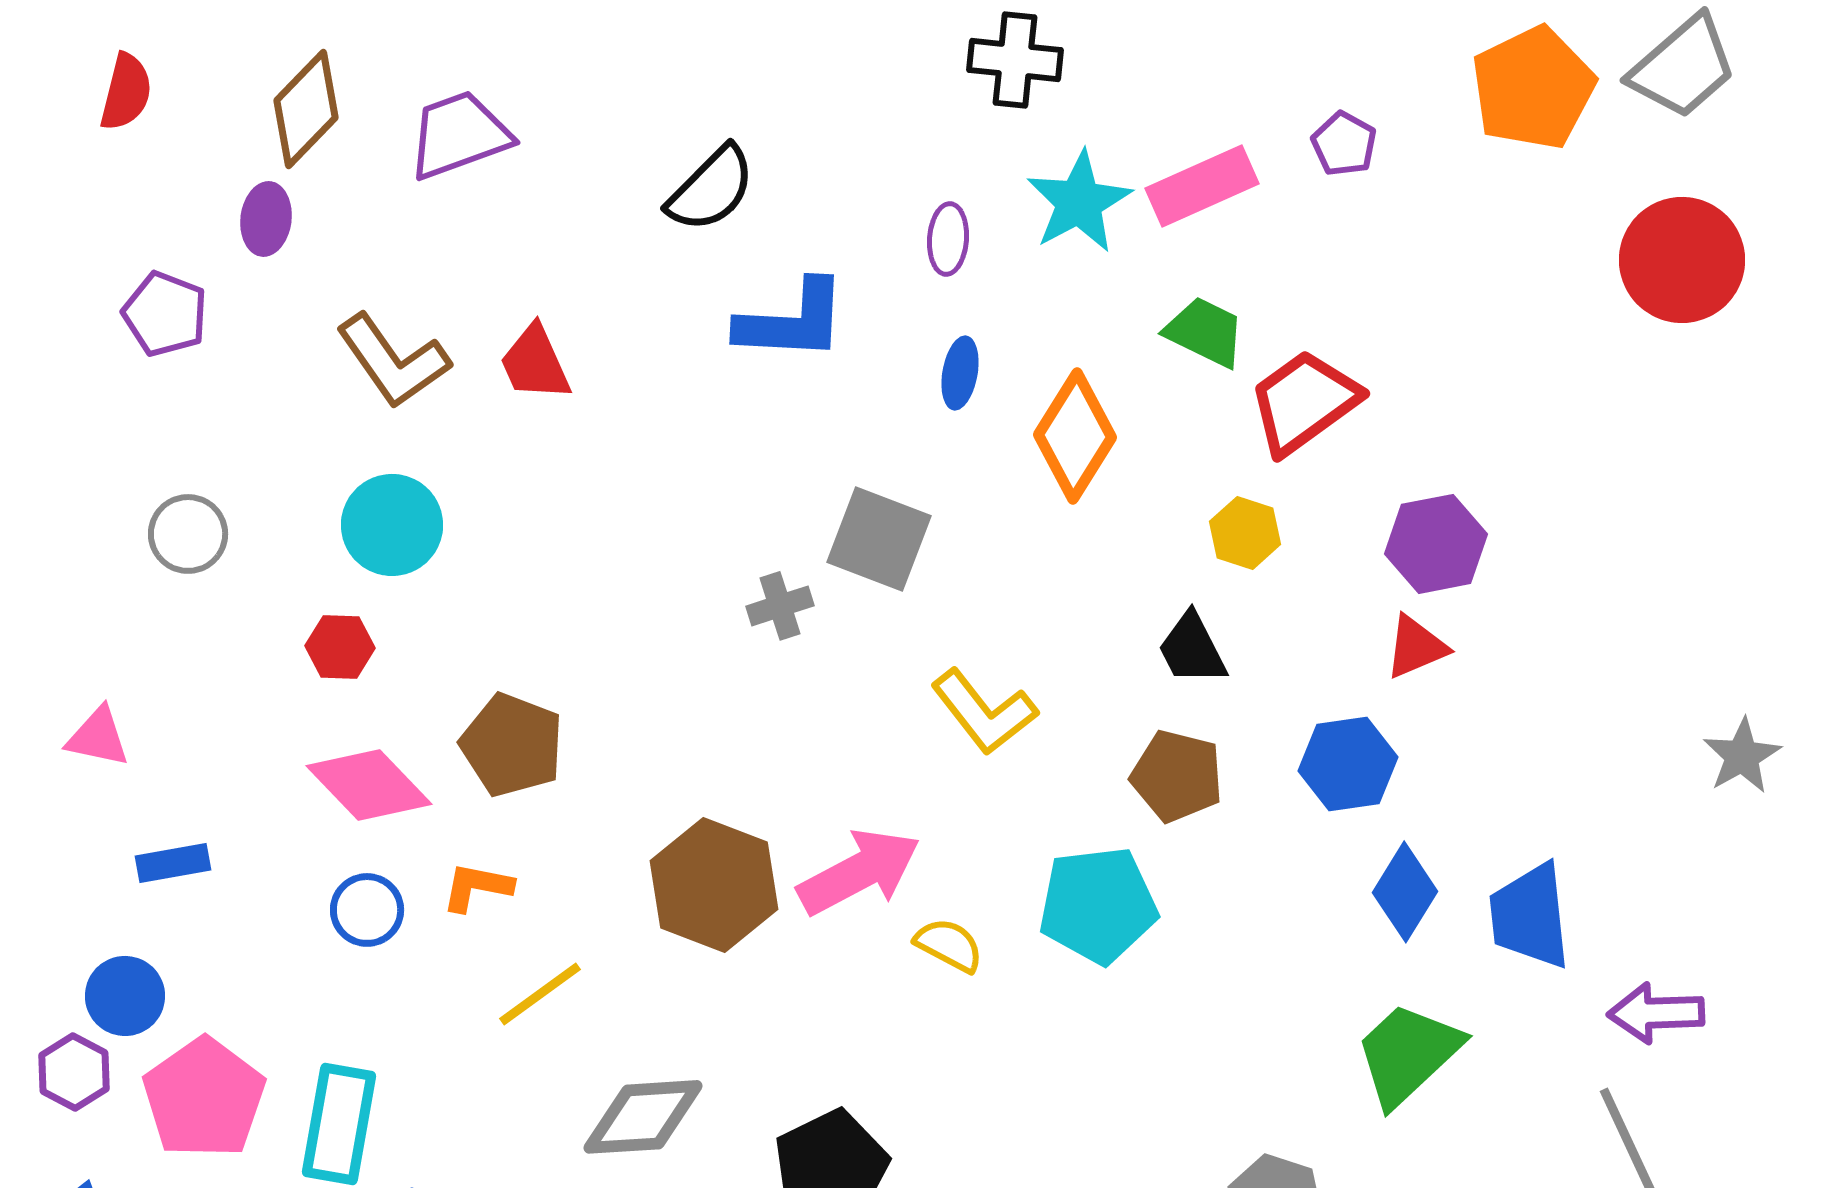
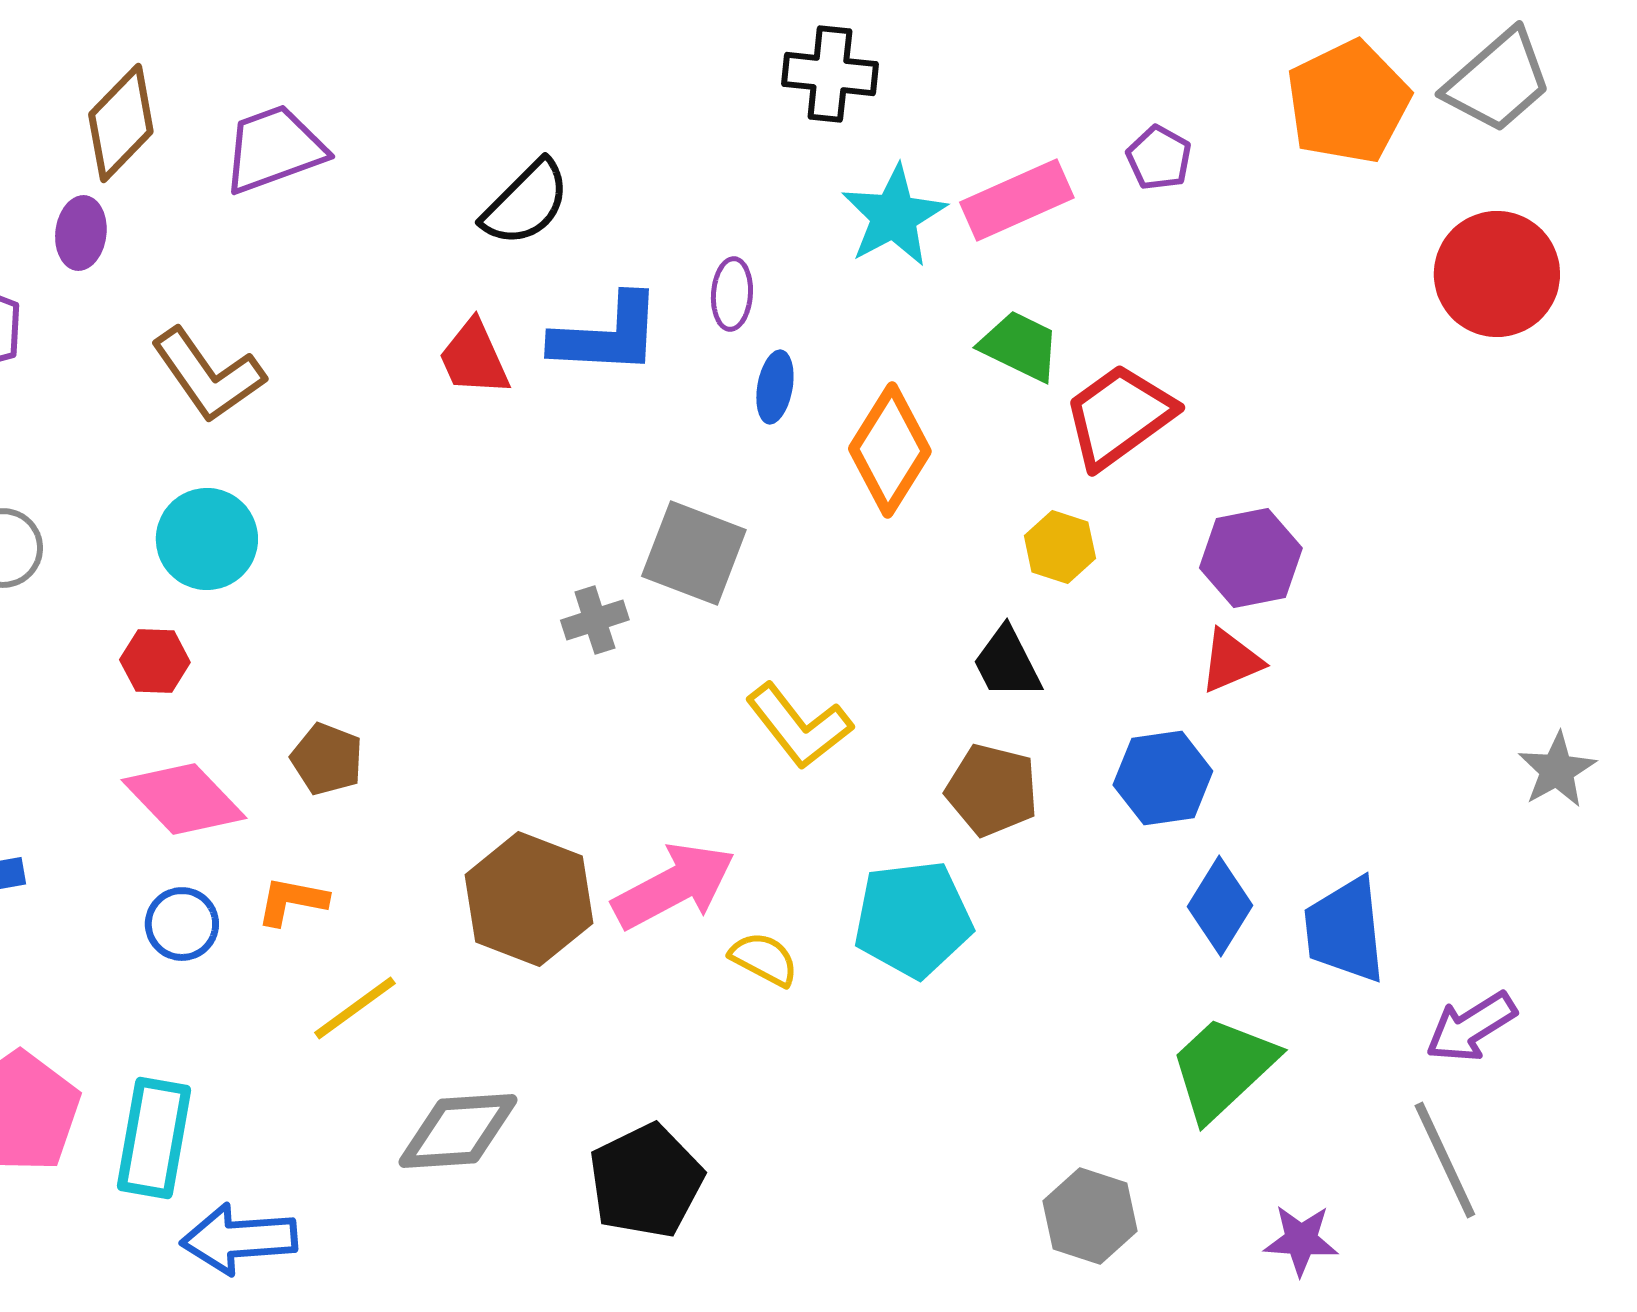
purple ellipse: (948, 239) -> (732, 294), moved
red trapezoid: (535, 363) -> (474, 358), moved
brown pentagon: (512, 745) -> (327, 759), size x0.7
purple arrow: (1656, 1013) -> (1471, 1027), turned -30

